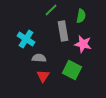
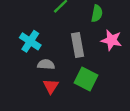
gray rectangle: (63, 31) -> (78, 45), moved
pink star: (83, 44) -> (111, 40), moved

